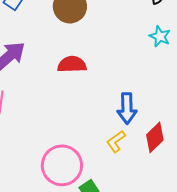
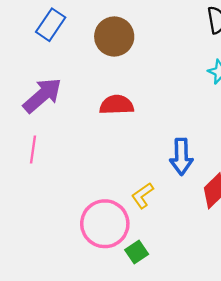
yellow L-shape: (116, 141) -> (142, 195), moved

